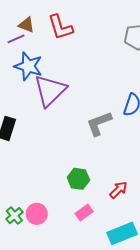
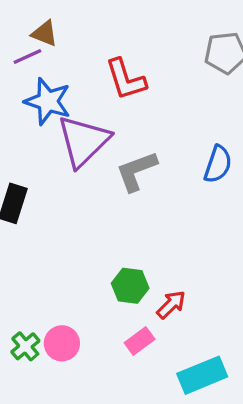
red L-shape: (60, 27) -> (126, 79), moved
gray L-shape: (99, 124) -> (136, 171), moved
red arrow: (119, 190) -> (171, 305), moved

